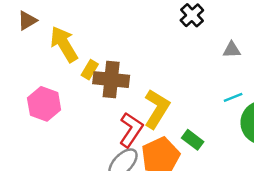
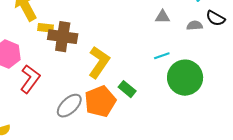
yellow rectangle: (90, 70) -> (46, 28), turned 63
red L-shape: (131, 130) -> (30, 79), moved

